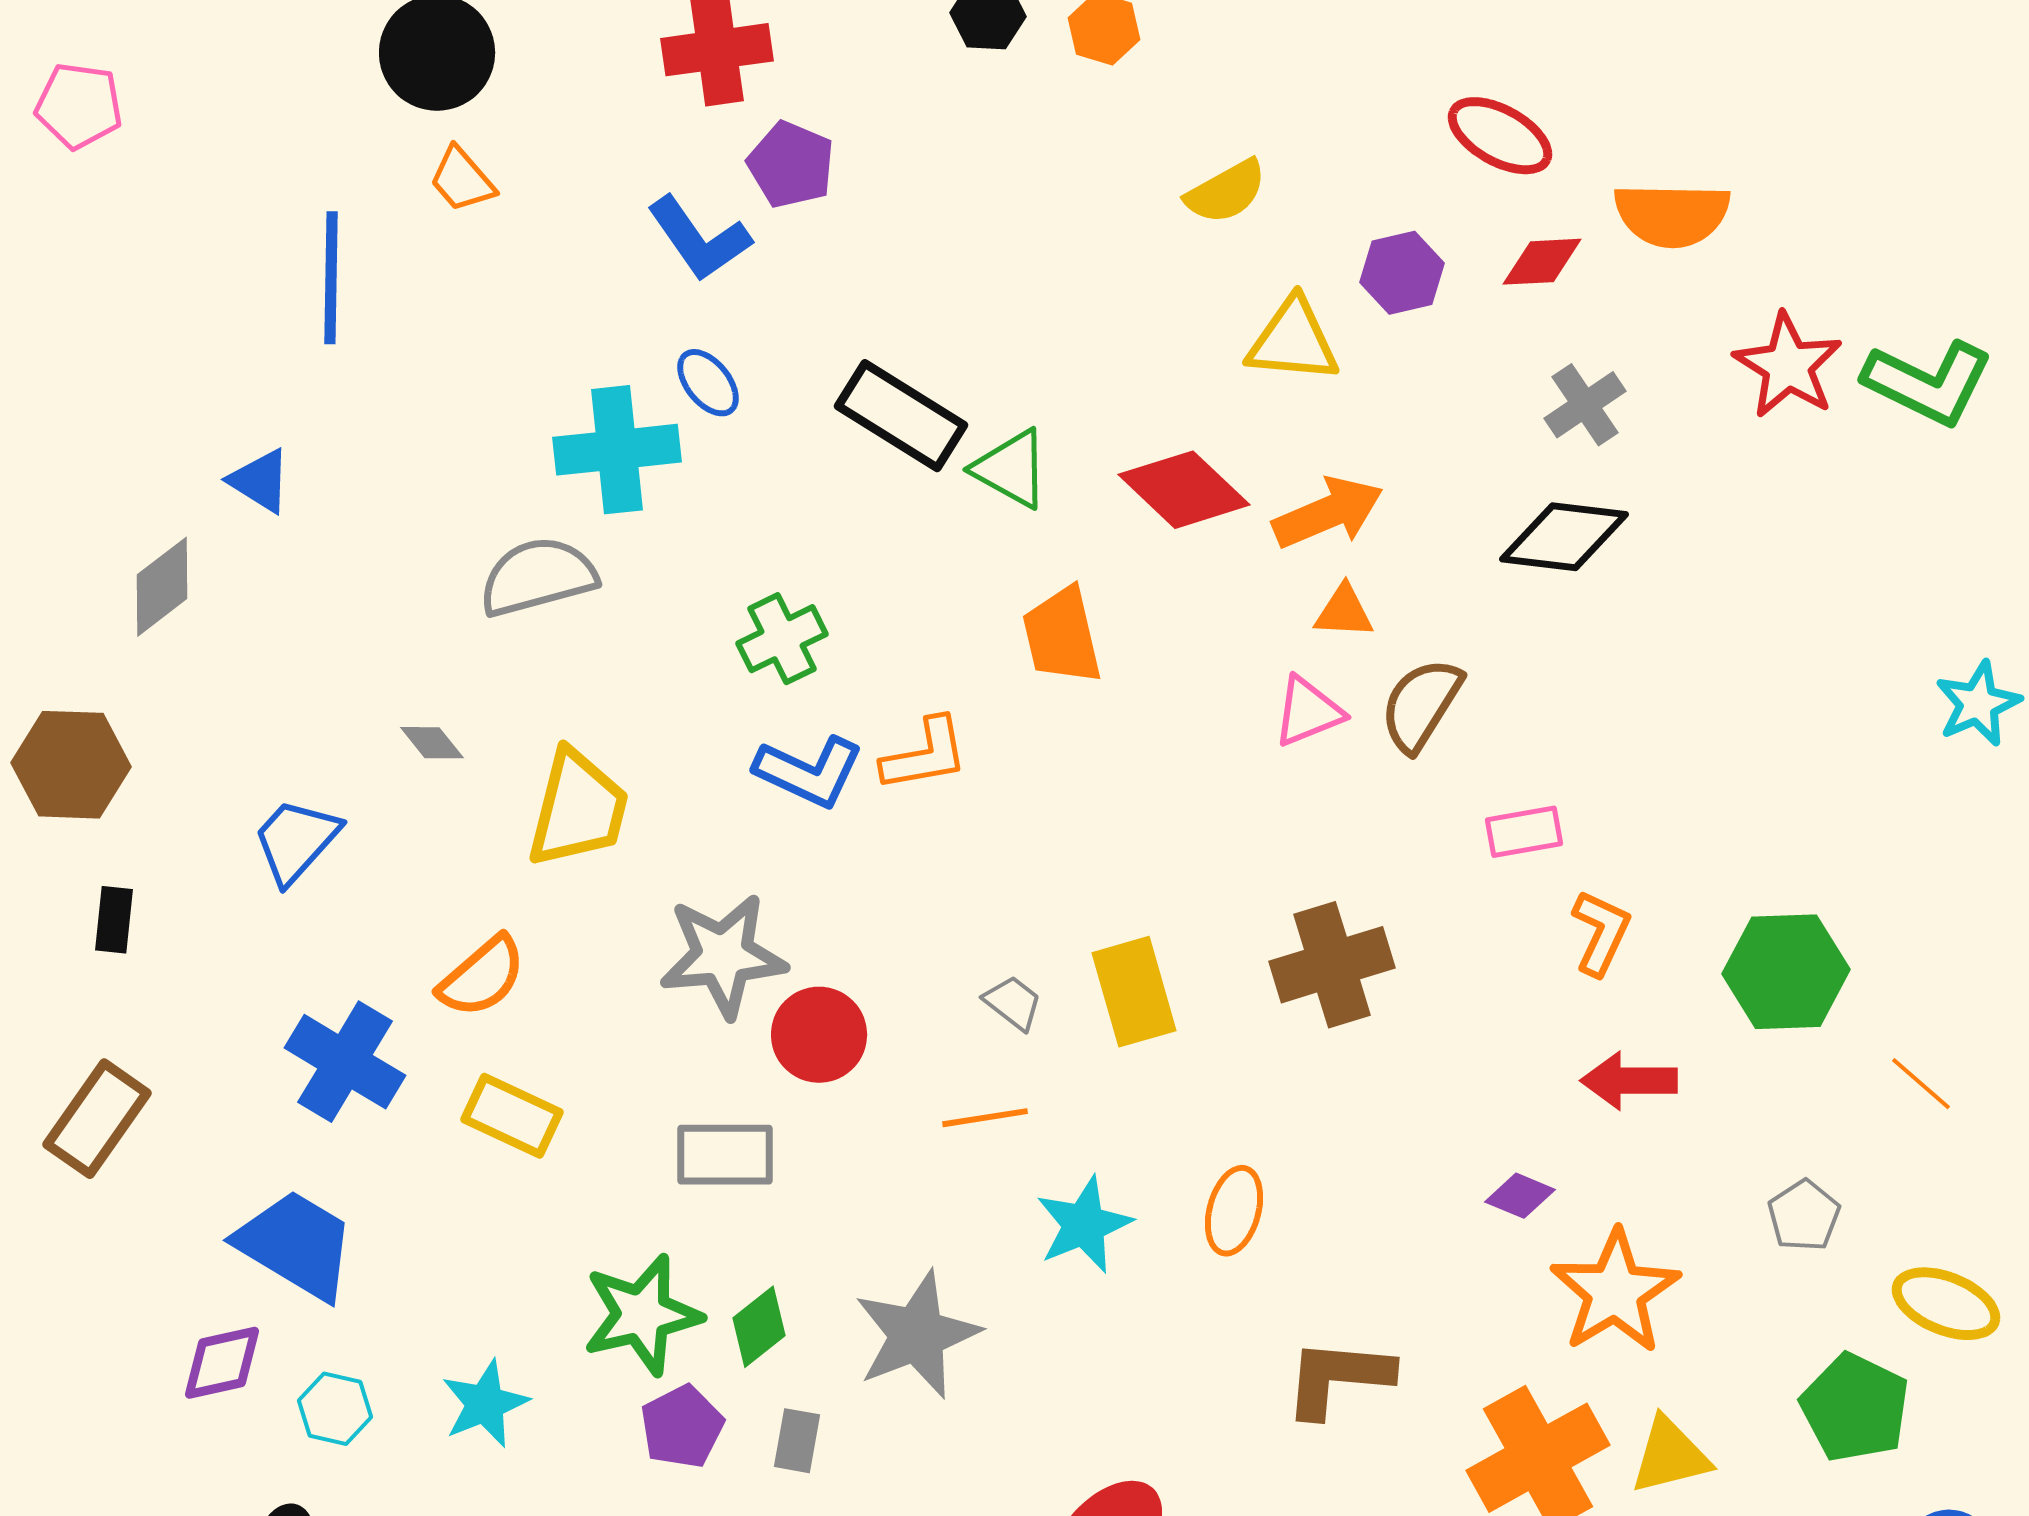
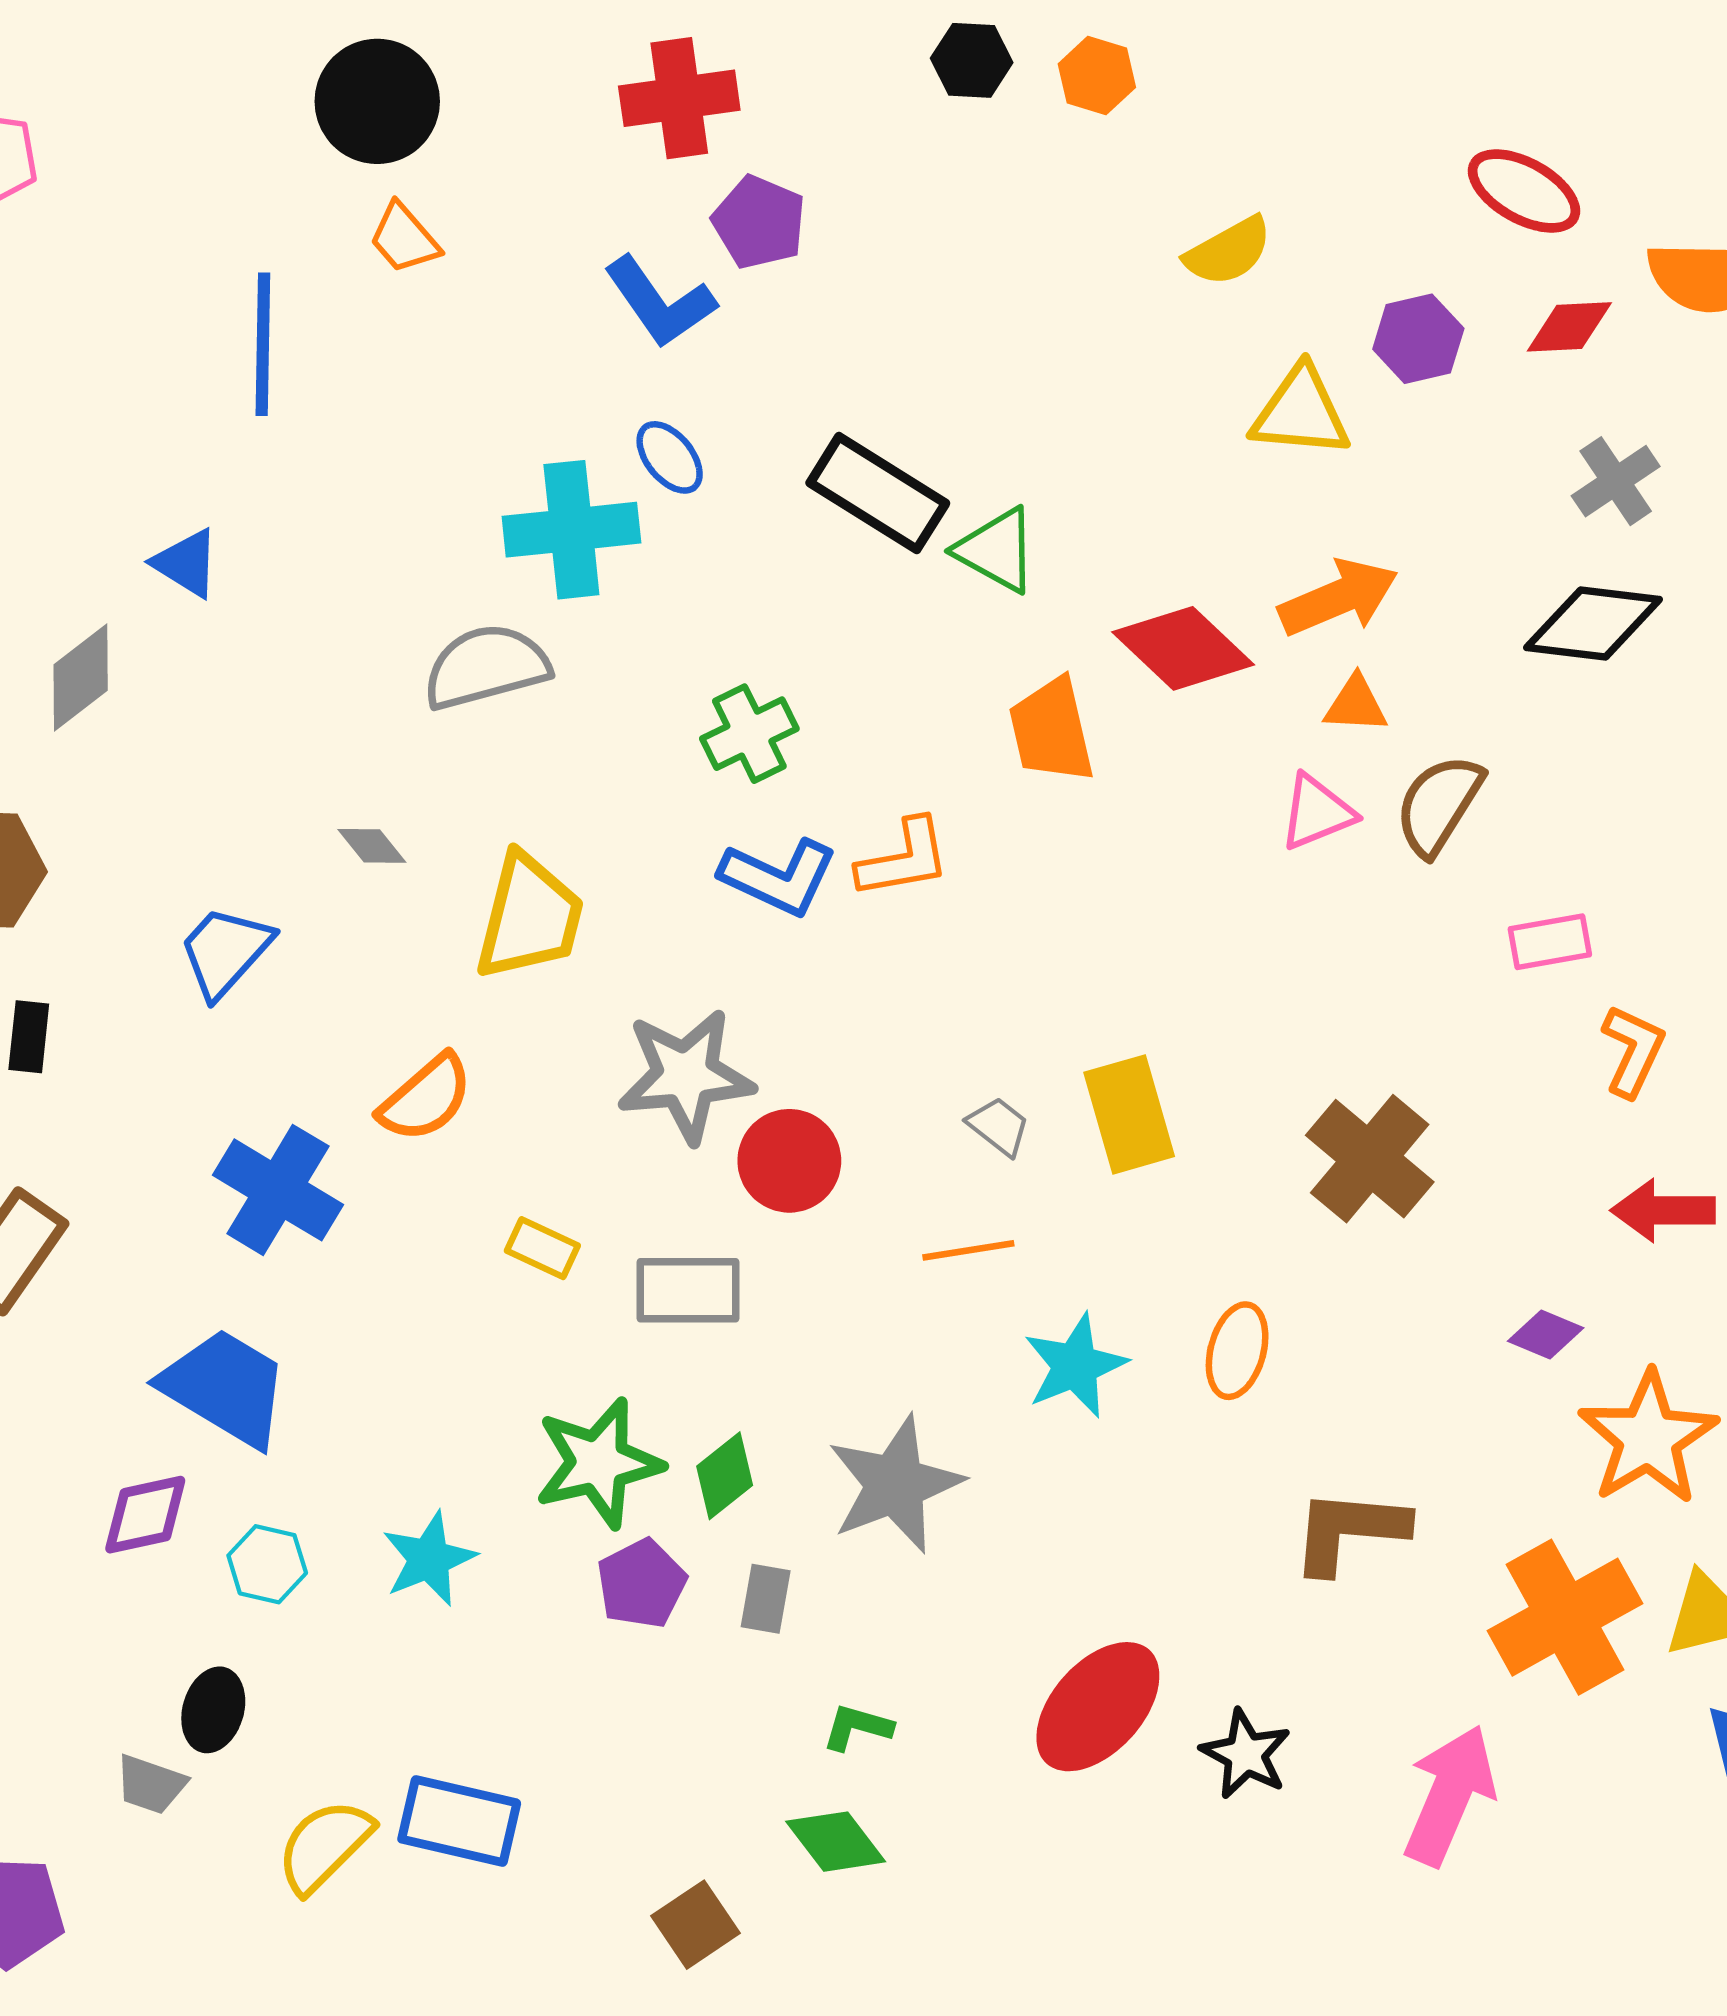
red diamond: (1184, 490) -> (1183, 648), moved
brown cross: (1332, 965) -> (1370, 1159), moved, turned -33
yellow rectangle: (512, 1116) -> (542, 1248), moved, size x0.7

